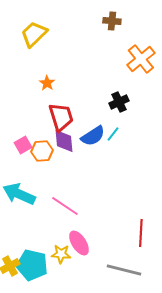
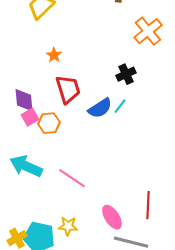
purple diamond: (64, 141) -> (24, 100), moved
pink ellipse: (79, 243) -> (112, 217), moved

